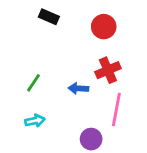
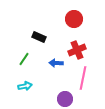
black rectangle: (49, 17) -> (39, 37), moved

